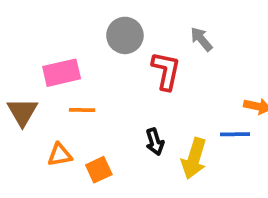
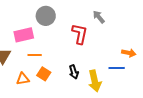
gray circle: (125, 35) -> (46, 16), moved
yellow arrow: (194, 159) -> (95, 81), turned -30
orange square: (99, 170) -> (44, 74), moved, turned -32

